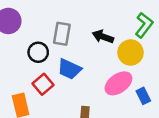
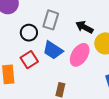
pink ellipse: (118, 83) -> (80, 55), moved, turned -30

